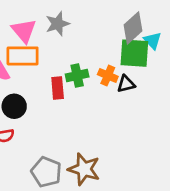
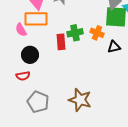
black triangle: (126, 84) -> (114, 47), moved
gray pentagon: (46, 172) -> (38, 102), moved

